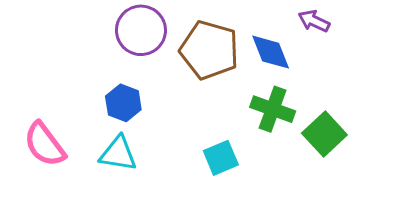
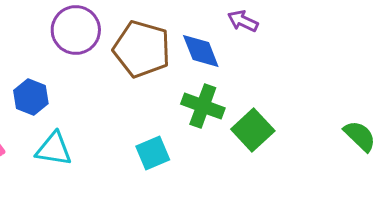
blue hexagon: (123, 103) -> (31, 97), moved

